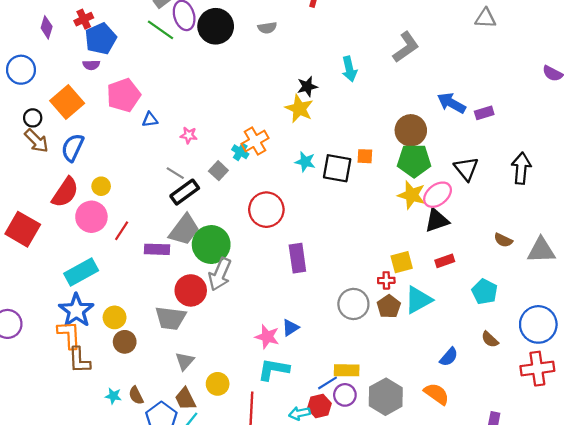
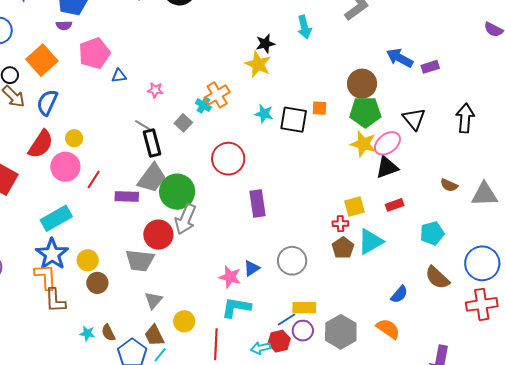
black rectangle: (185, 192) -> (152, 143), turned -68
cyan pentagon: (485, 292) -> (432, 233), turned 30
gray circle: (353, 304) -> (292, 261), moved
brown semicircle: (490, 339) -> (437, 278), size x1.5

